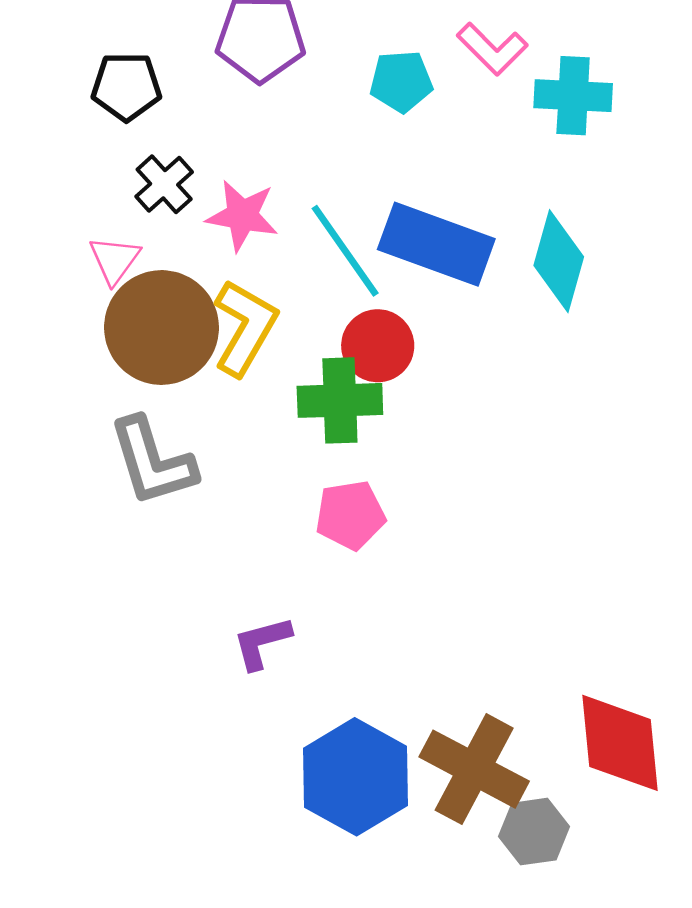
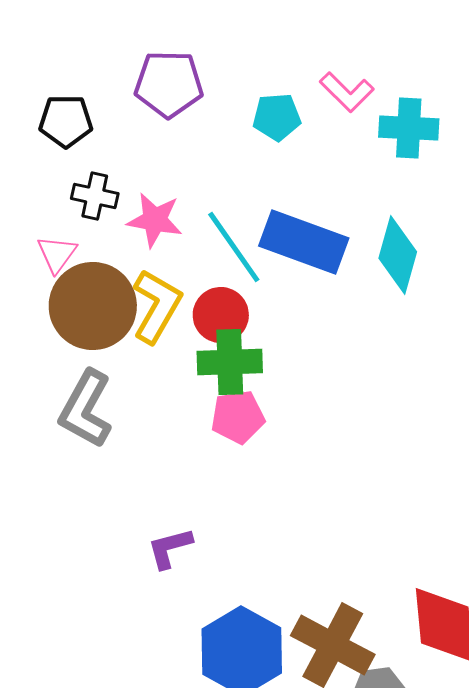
black cross: (164, 184) -> (95, 196), turned -36
red circle: (378, 346) -> (221, 315), moved
gray L-shape: (152, 462) -> (86, 409), turned 46
pink pentagon: (350, 515) -> (238, 417), moved

